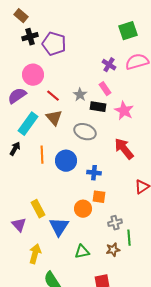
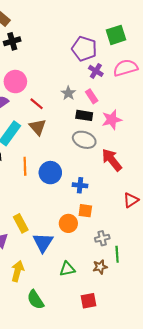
purple pentagon: (54, 44) -> (84, 49), moved
gray star: (80, 95) -> (68, 93), moved
pink star: (124, 111) -> (112, 120), turned 30
gray ellipse: (85, 132) -> (84, 140), moved

